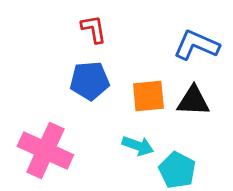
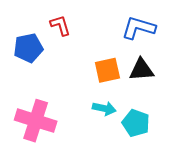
blue pentagon: (90, 81) -> (28, 48), moved

